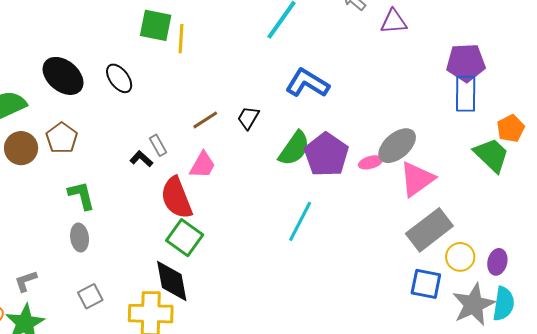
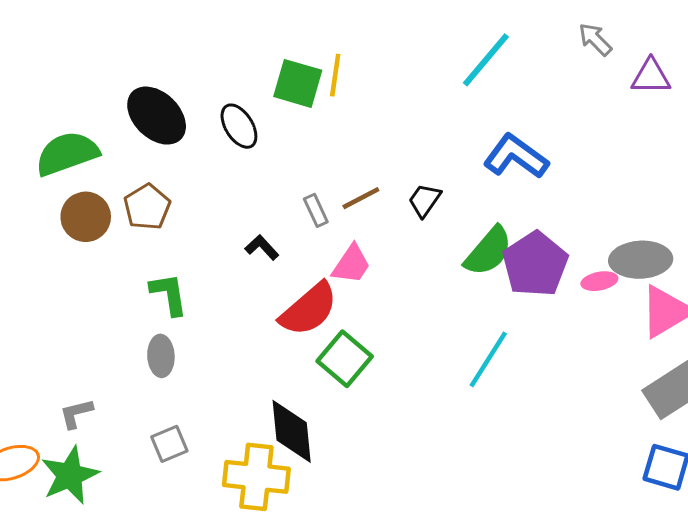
green square: (156, 25) -> (298, 83), moved
gray rectangle: (158, 145) -> (316, 210), moved
gray ellipse: (397, 146) -> (641, 260), turned 33
red semicircle: (176, 198) -> (309, 309), turned -114
green square: (185, 238) -> (345, 359), moved

